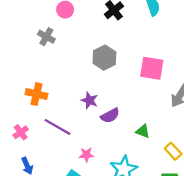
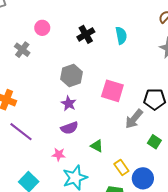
purple star: (90, 100) -> (69, 103), moved
pink star: (86, 155) -> (59, 155), moved

